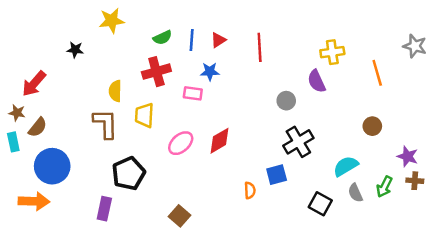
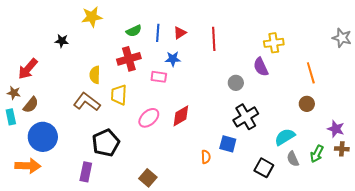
orange line: (377, 73) -> (311, 73), moved
brown L-shape: (106, 124) -> (87, 102), turned -52
blue square: (277, 175) -> (228, 144), turned 30

